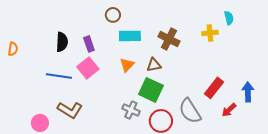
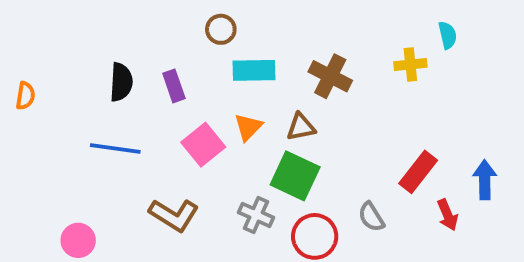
pink square: (88, 68) -> (203, 145), moved
brown L-shape: (70, 110) -> (174, 215), moved
red arrow: (229, 110) -> (448, 215), turned -70
gray semicircle: (190, 111) -> (371, 217), size x0.6

